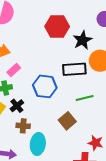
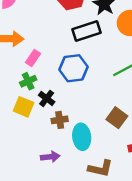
black rectangle: (74, 69) -> (86, 31), moved
brown square: (67, 121) -> (117, 118), moved

